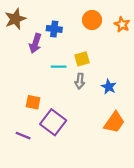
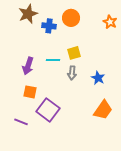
brown star: (15, 19) -> (28, 14), moved
orange circle: (92, 20) -> (71, 18), moved
purple arrow: (35, 43) -> (28, 66), moved

